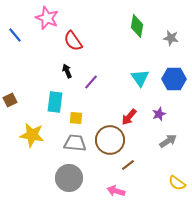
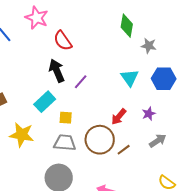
gray star: (171, 38) -> (149, 46), moved
black arrow: (67, 71) -> (57, 71), size x1.6
cyan rectangle: (55, 102) -> (45, 102), turned 40
brown line: (128, 165) -> (124, 150), moved

